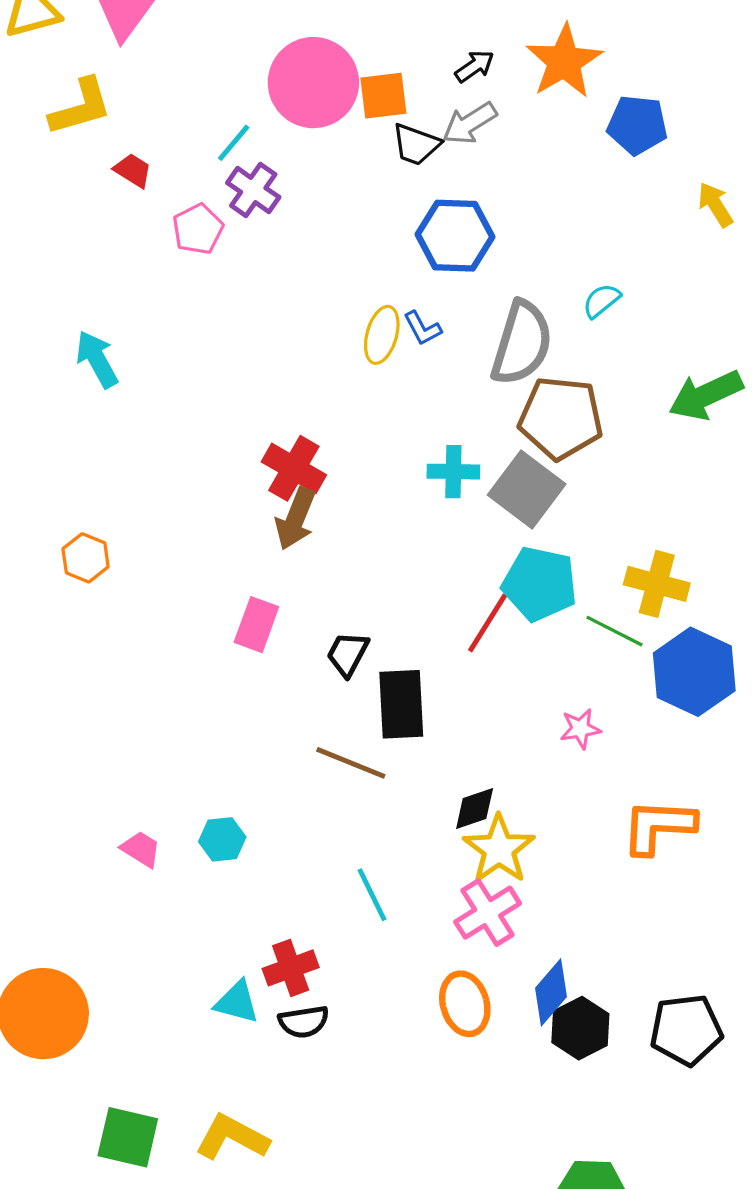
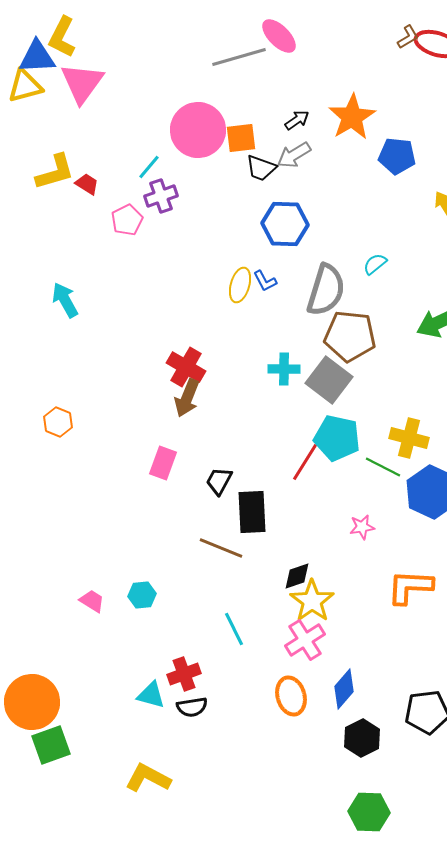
yellow L-shape: (81, 107) -> (55, 172), moved
purple cross: (253, 190) -> (161, 196), turned 36
black hexagon: (580, 1028) -> (362, 738), moved
green square: (128, 1137) -> (51, 745), moved, turned -33

